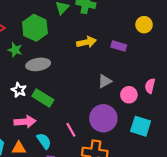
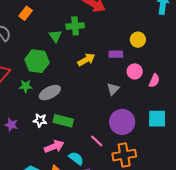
yellow circle: (144, 25) -> (138, 40), moved
pink semicircle: (150, 86) -> (154, 81), turned -152
pink circle: (129, 95) -> (135, 71), moved

